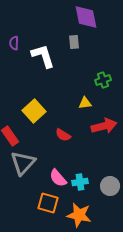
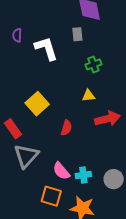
green cross: (103, 80) -> (93, 64), moved
red semicircle: (63, 135) -> (66, 128), turned -105

